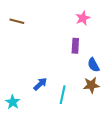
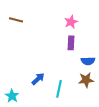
pink star: (83, 18) -> (71, 22), moved
blue semicircle: (93, 65) -> (88, 61), turned -64

